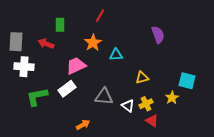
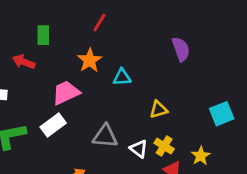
cyan square: (187, 81) -> (222, 114), turned -36
yellow star: (172, 98) -> (201, 156), moved
yellow cross: (146, 104) -> (164, 146), turned -32

